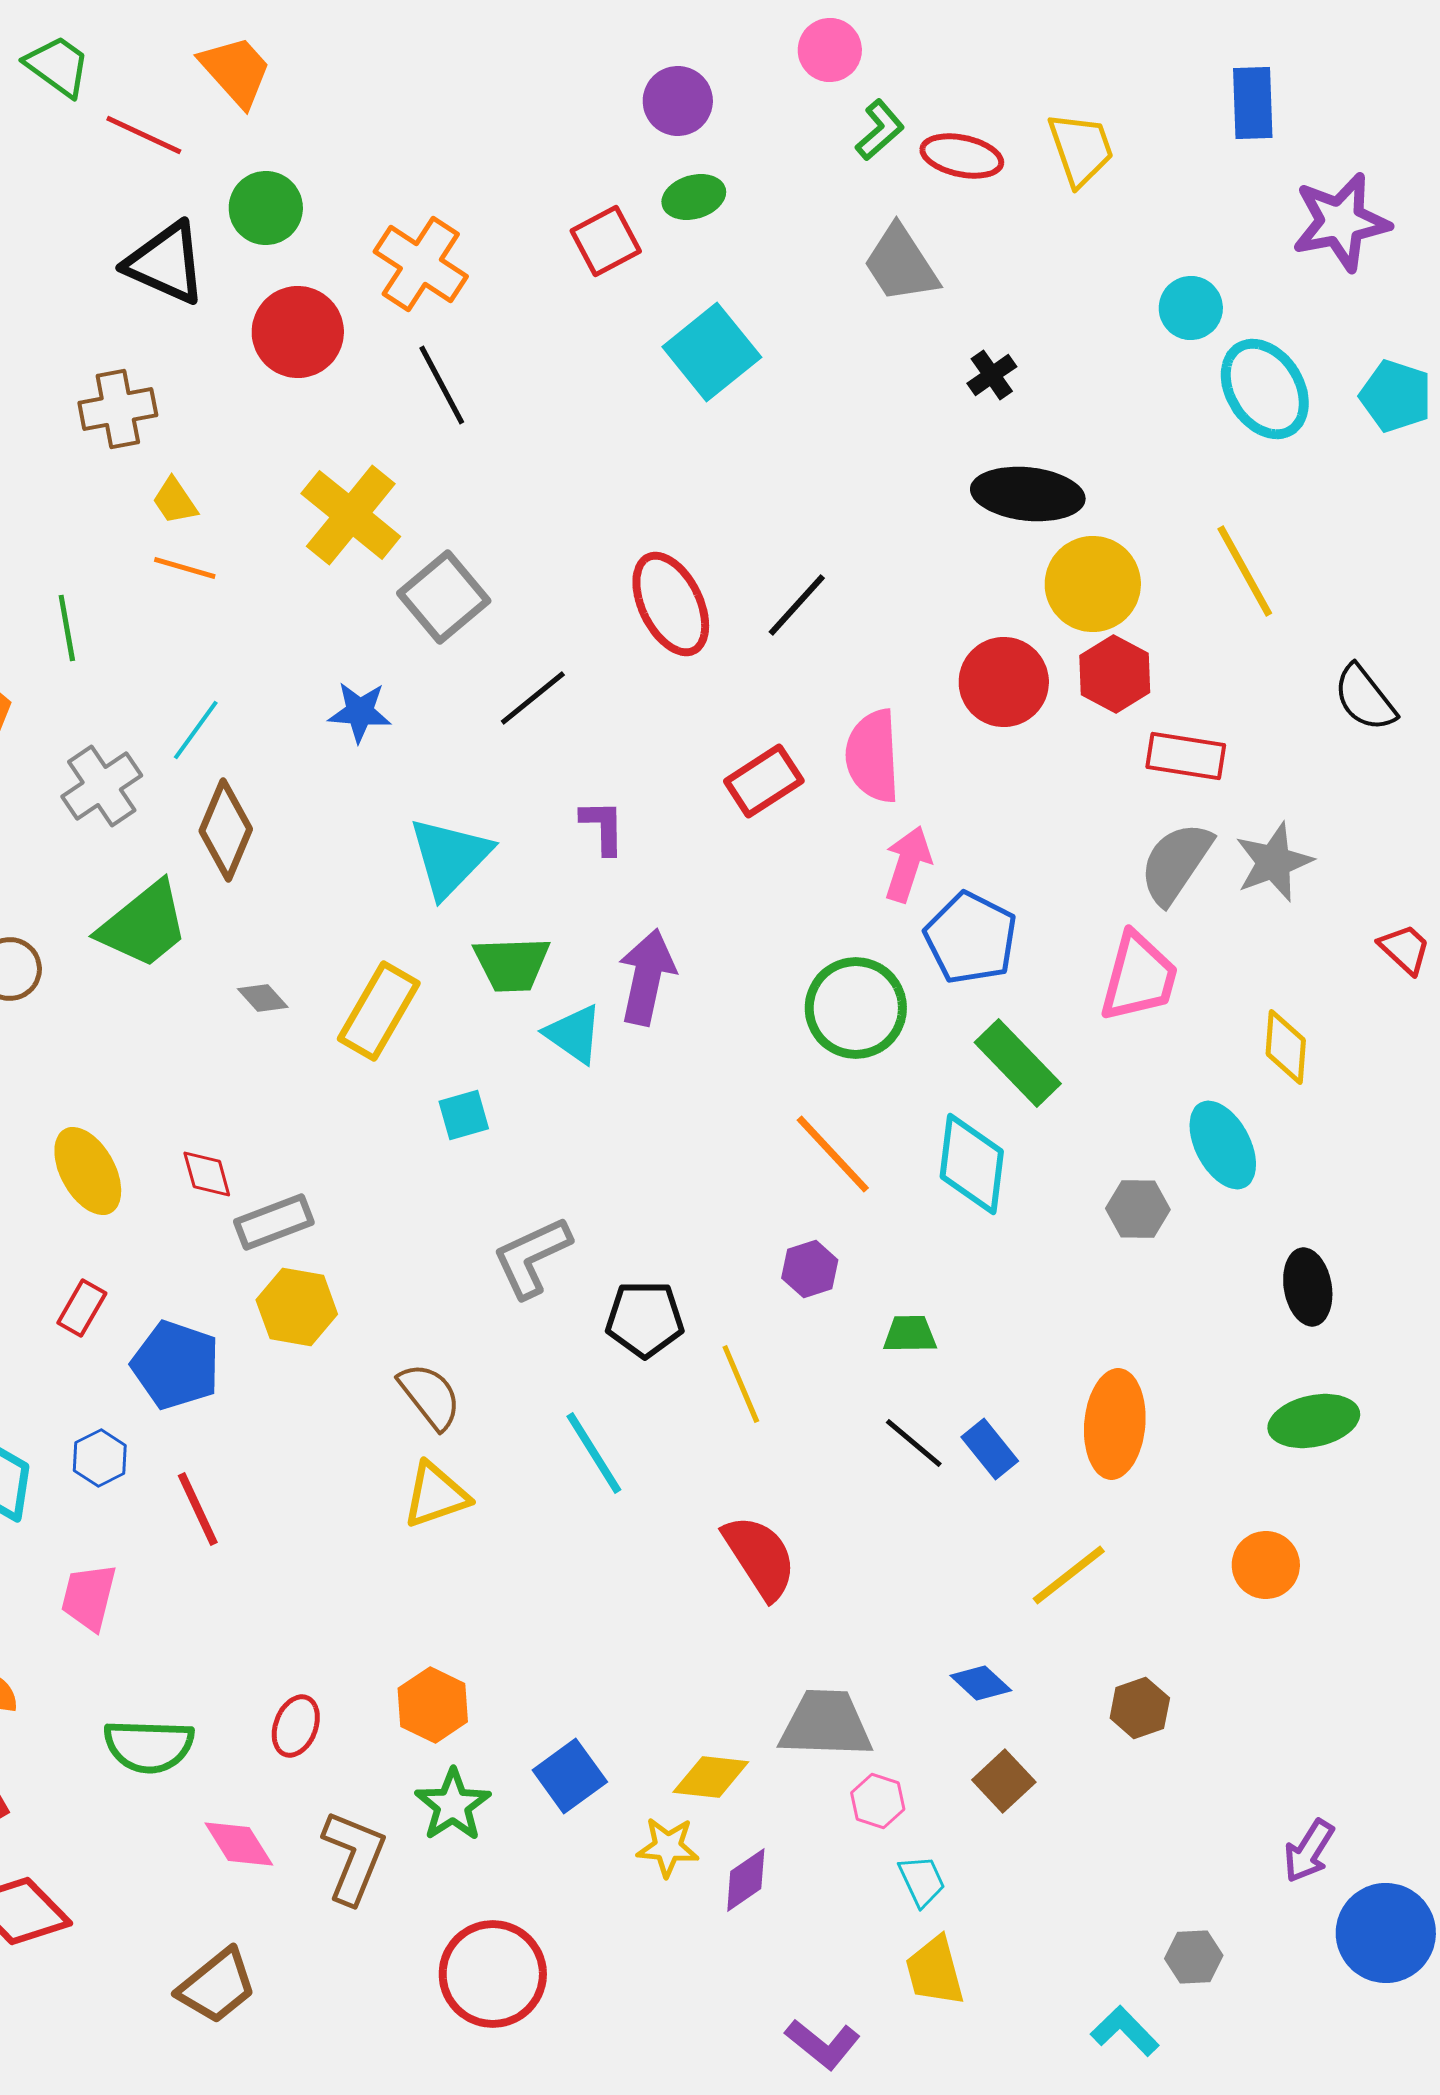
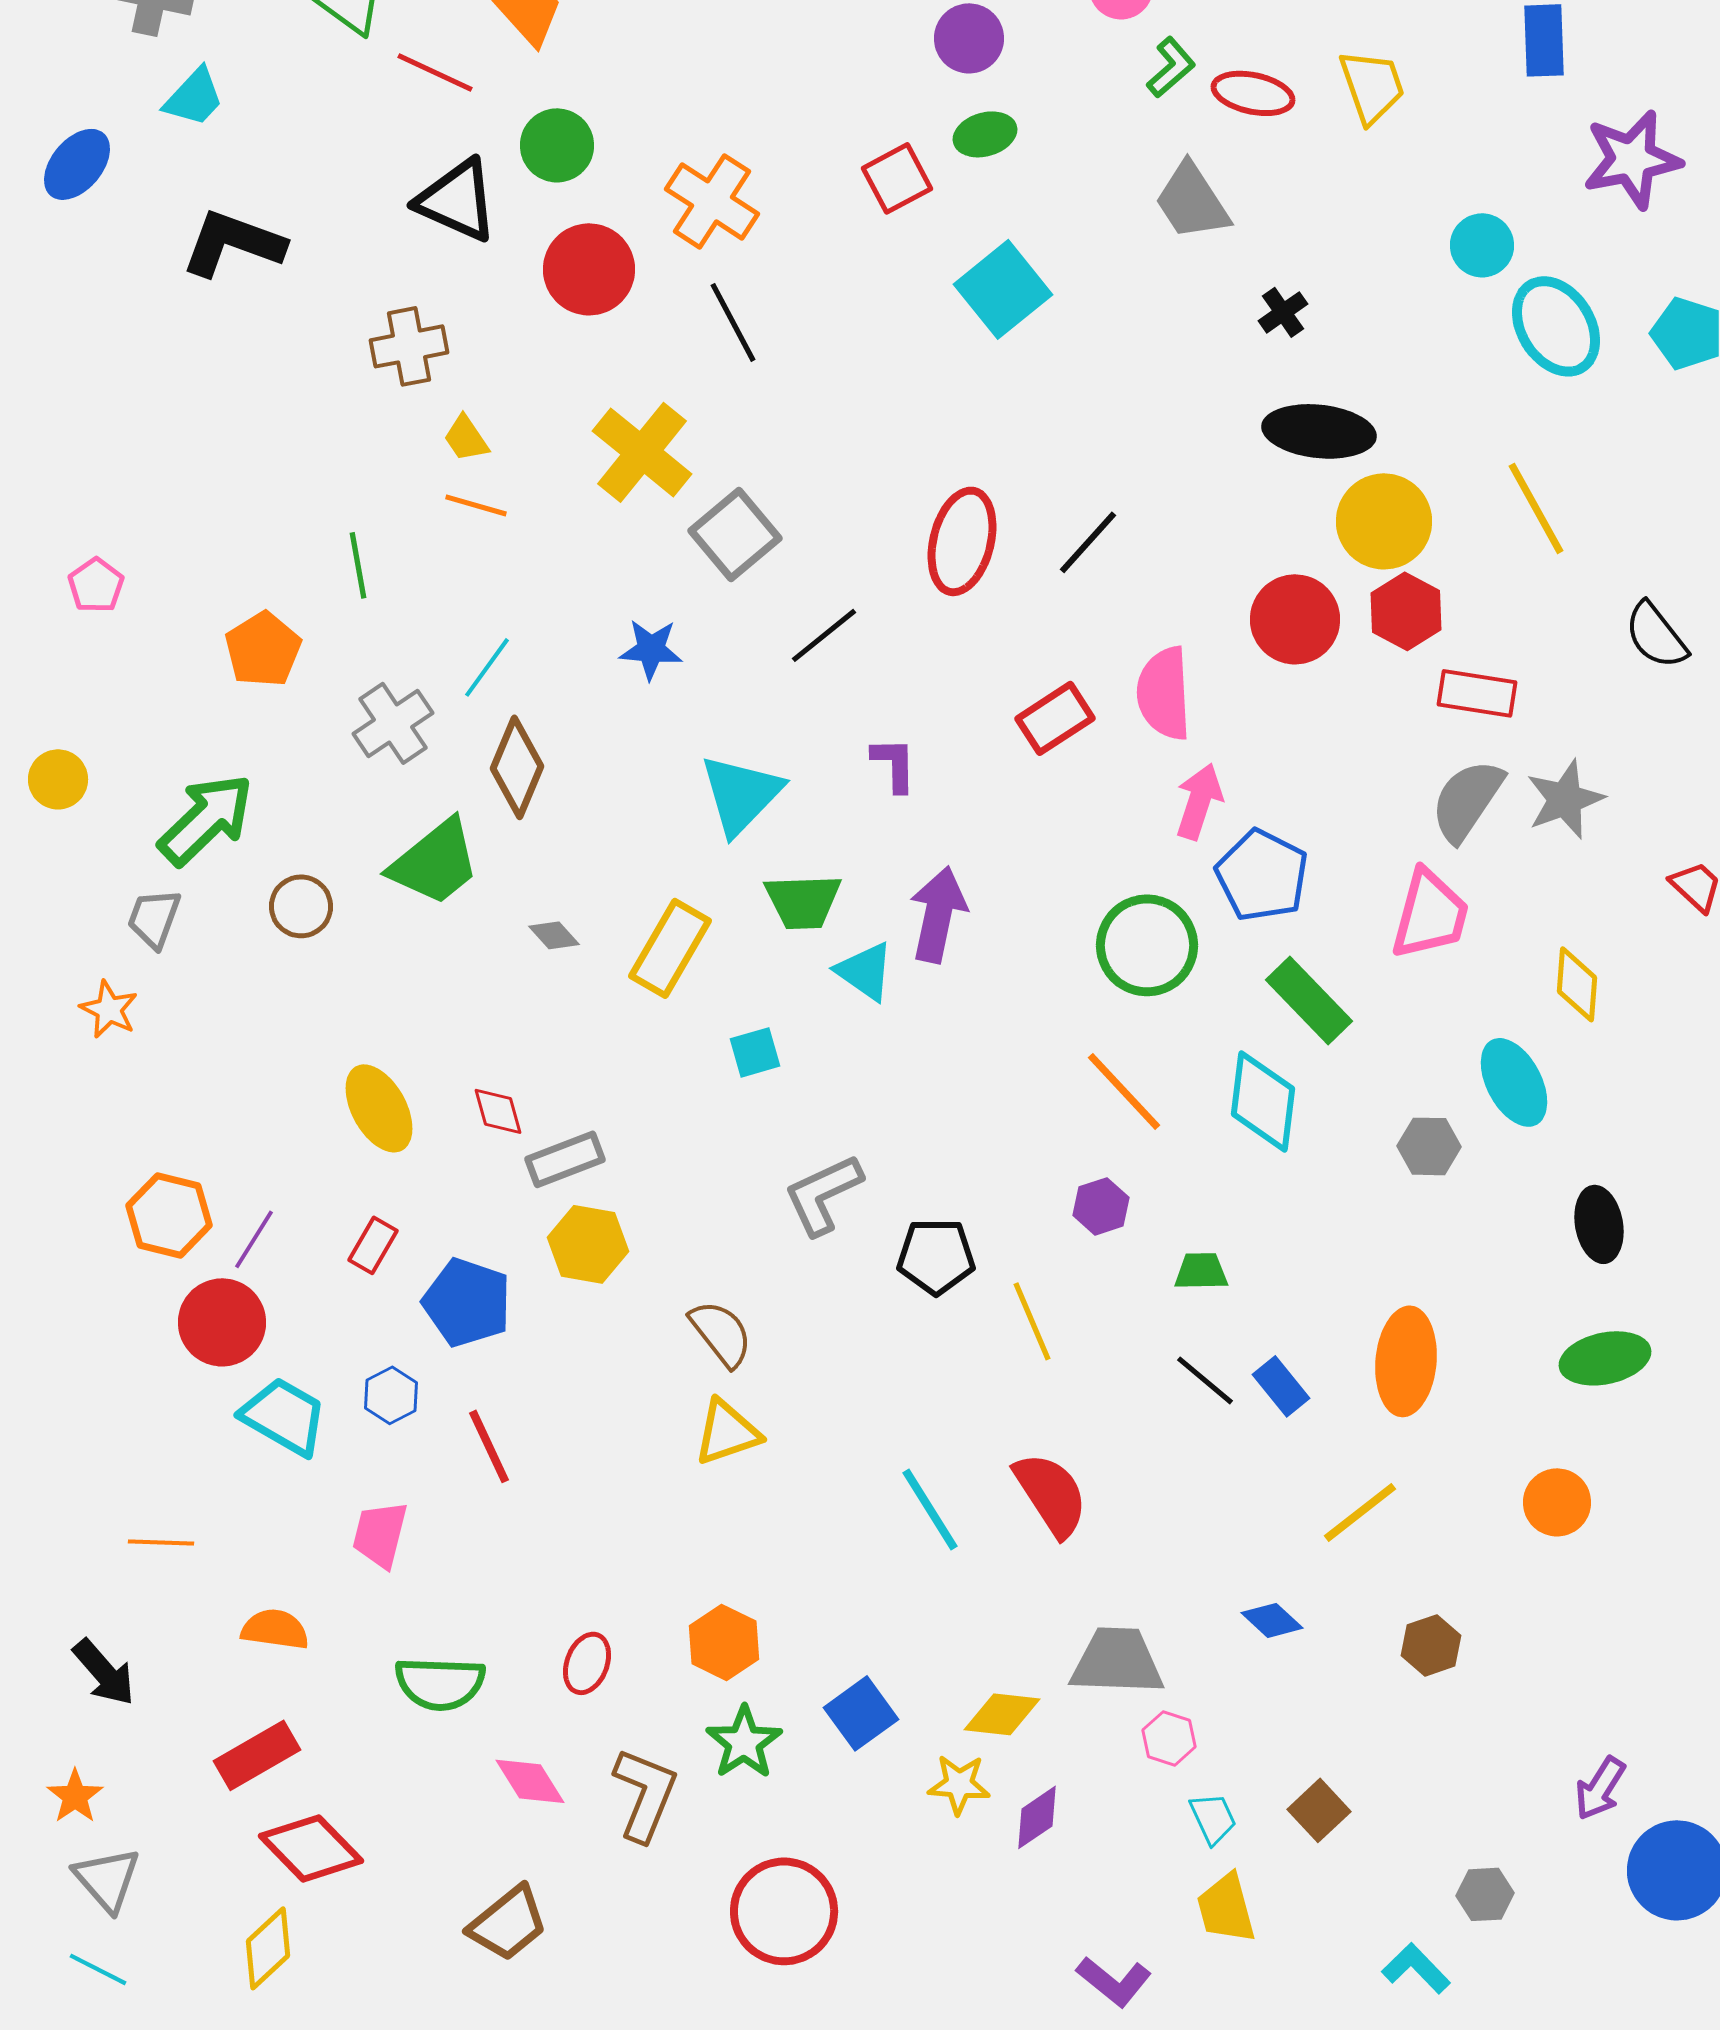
red ellipse: (671, 604) -> (962, 541), turned 40
cyan line: (594, 1453) -> (930, 1509), moved
brown square: (1004, 1781) -> (1319, 1810), moved

